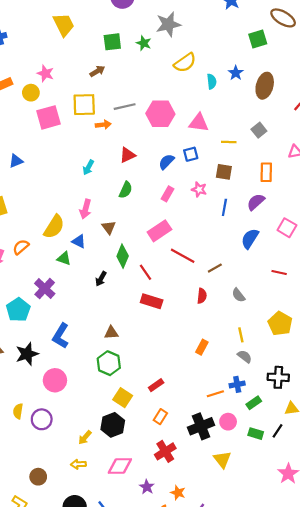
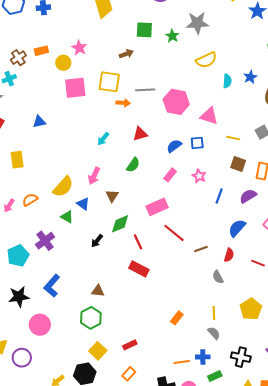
brown square: (224, 172) -> (238, 164), moved
green diamond: (123, 256) -> (120, 224), turned 35
red semicircle: (202, 296) -> (229, 255), moved

